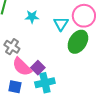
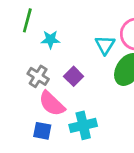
cyan star: (32, 17) -> (50, 40), moved
purple square: (38, 68) -> (74, 76), moved

